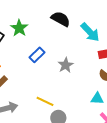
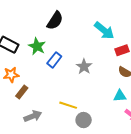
black semicircle: (61, 19) -> (55, 21), moved, turned 102
green star: (19, 28) -> (37, 46), moved

